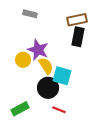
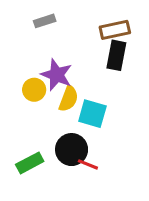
gray rectangle: (30, 14) -> (45, 21), turned -32
yellow semicircle: (46, 66) -> (69, 99), turned 54
black circle: (48, 88) -> (72, 150), moved

